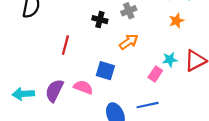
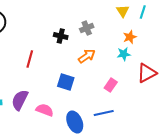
cyan star: (170, 60) -> (124, 54), moved
pink semicircle: (83, 87) -> (45, 110), moved

